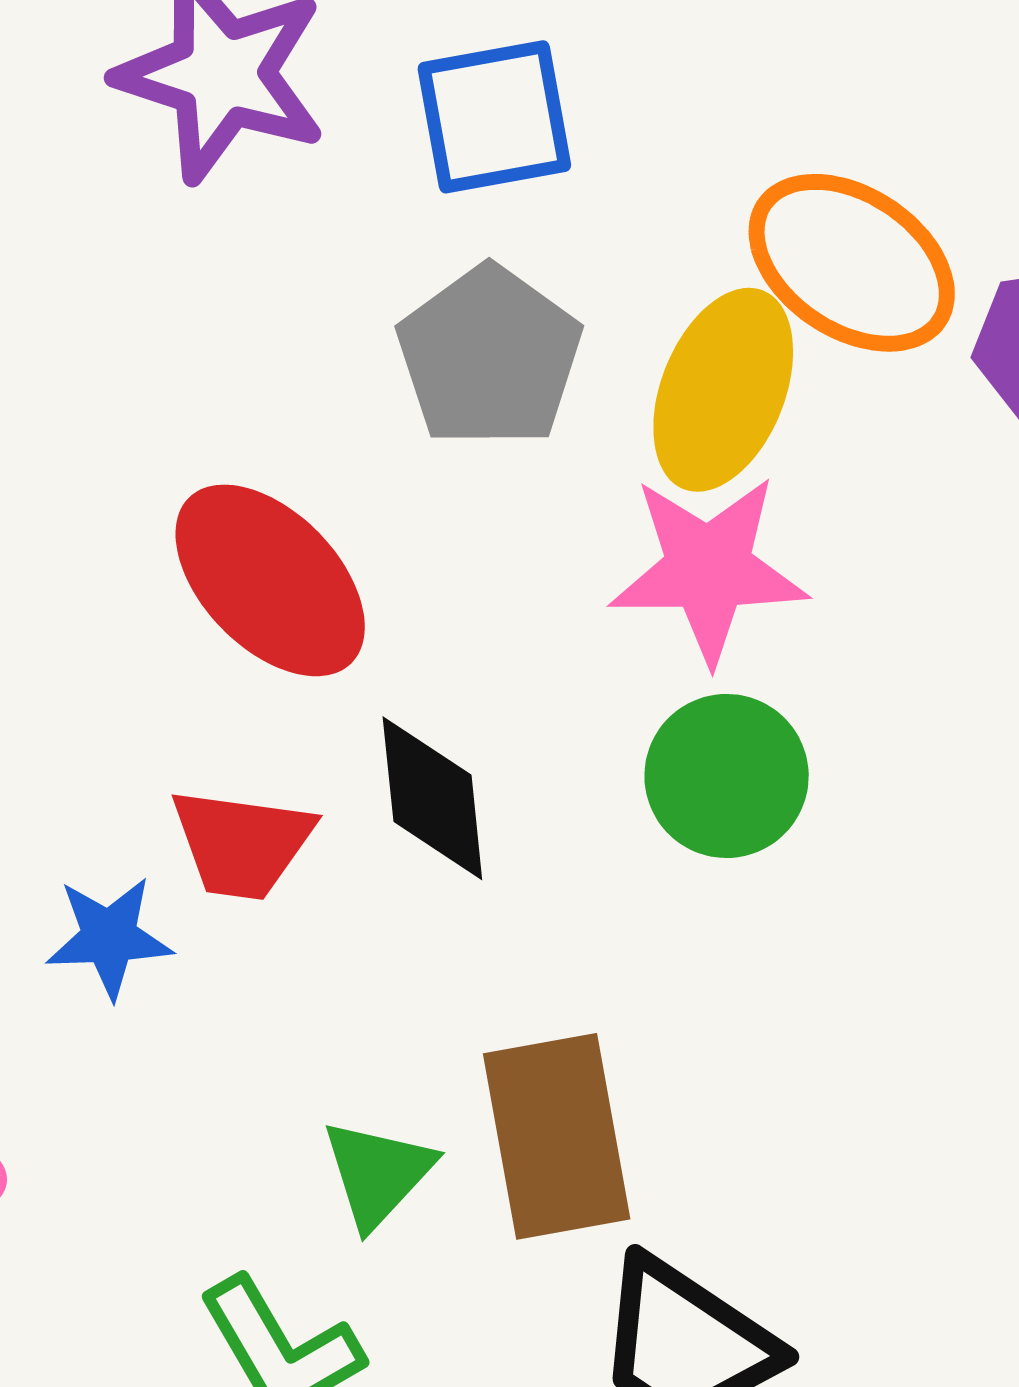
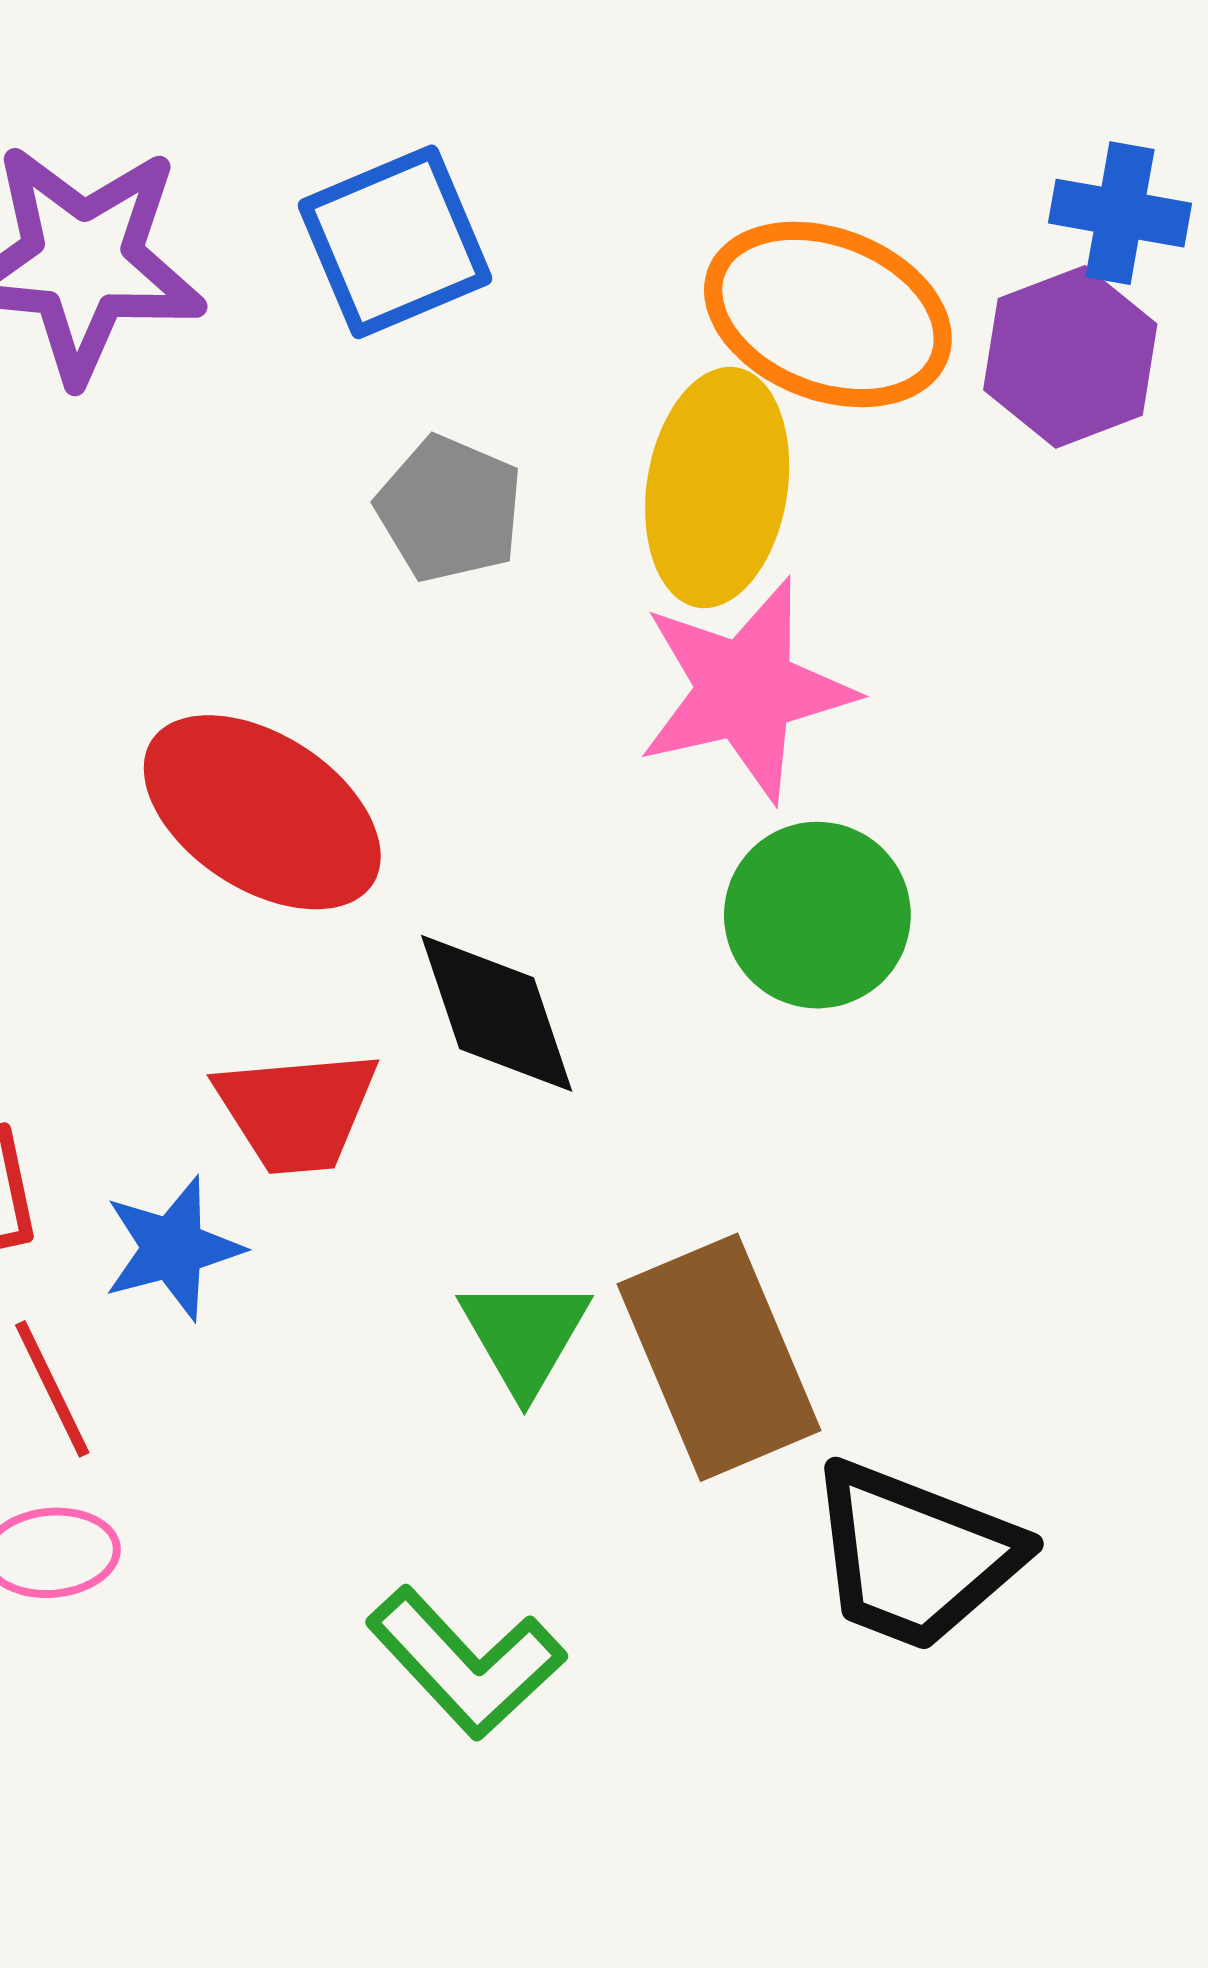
gray pentagon: (489, 357) -> (450, 509), size x0.7
green triangle: (378, 1173) -> (524, 1335), moved

